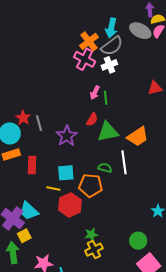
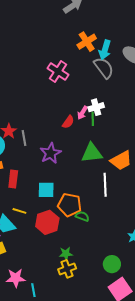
orange cross: (89, 41) -> (87, 42), moved
gray semicircle: (112, 46) -> (104, 68), turned -95
pink cross: (85, 59) -> (58, 72), moved
white cross: (109, 65) -> (96, 107), moved
red semicircle: (92, 119) -> (68, 122), moved
green semicircle: (105, 168) -> (82, 216), moved
yellow line: (53, 189) -> (19, 211), moved

